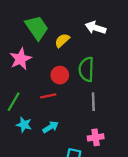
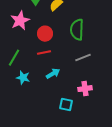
red circle: (60, 75) -> (45, 34), moved
gray line: (93, 102) -> (83, 58), turned 70
cyan arrow: (51, 127) -> (53, 74), moved

